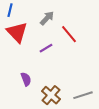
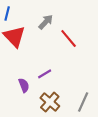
purple line: (46, 48) -> (45, 74), moved
gray line: (83, 95) -> (83, 102), turned -48

